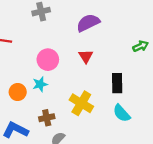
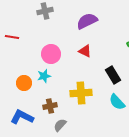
red triangle: (86, 56) -> (85, 51), turned -32
black rectangle: (117, 83) -> (113, 75), turned -30
yellow cross: (81, 103) -> (81, 93), turned -35

